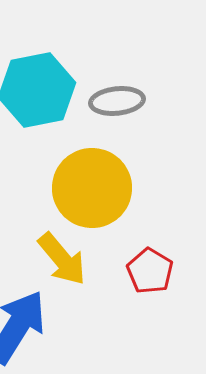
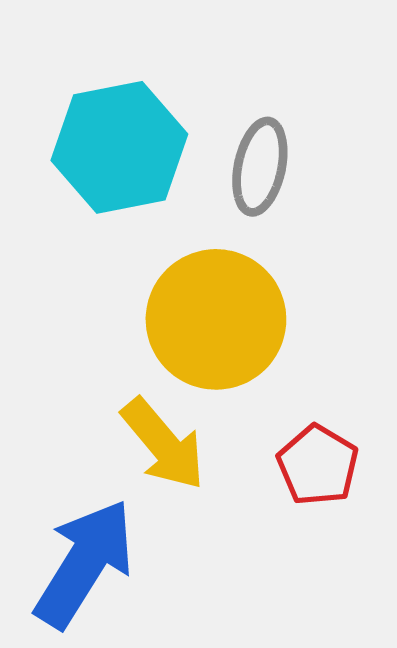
gray ellipse: (117, 101) -> (260, 167), turned -72

